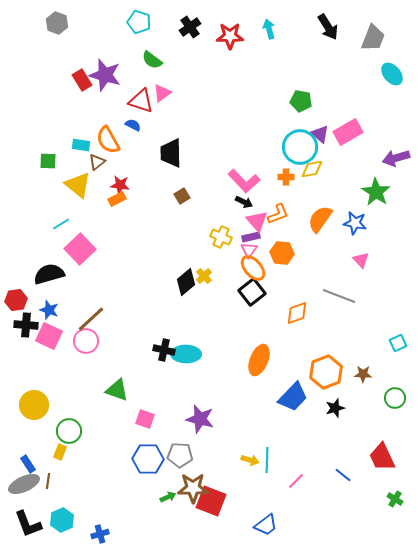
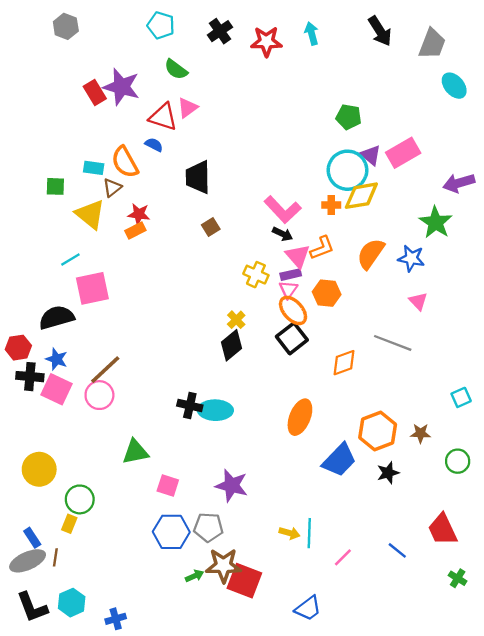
yellow diamond: (312, 169) -> (361, 196), size x1.4
pink square: (80, 249) -> (92, 288), turned 32
black diamond: (186, 282) -> (232, 345), moved
green triangle: (117, 390) -> (135, 452), turned -30

